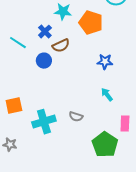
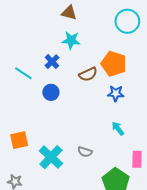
orange pentagon: (91, 23) -> (114, 64), moved
brown semicircle: (61, 46) -> (88, 74), moved
cyan cross: (44, 122) -> (51, 157), turned -30

